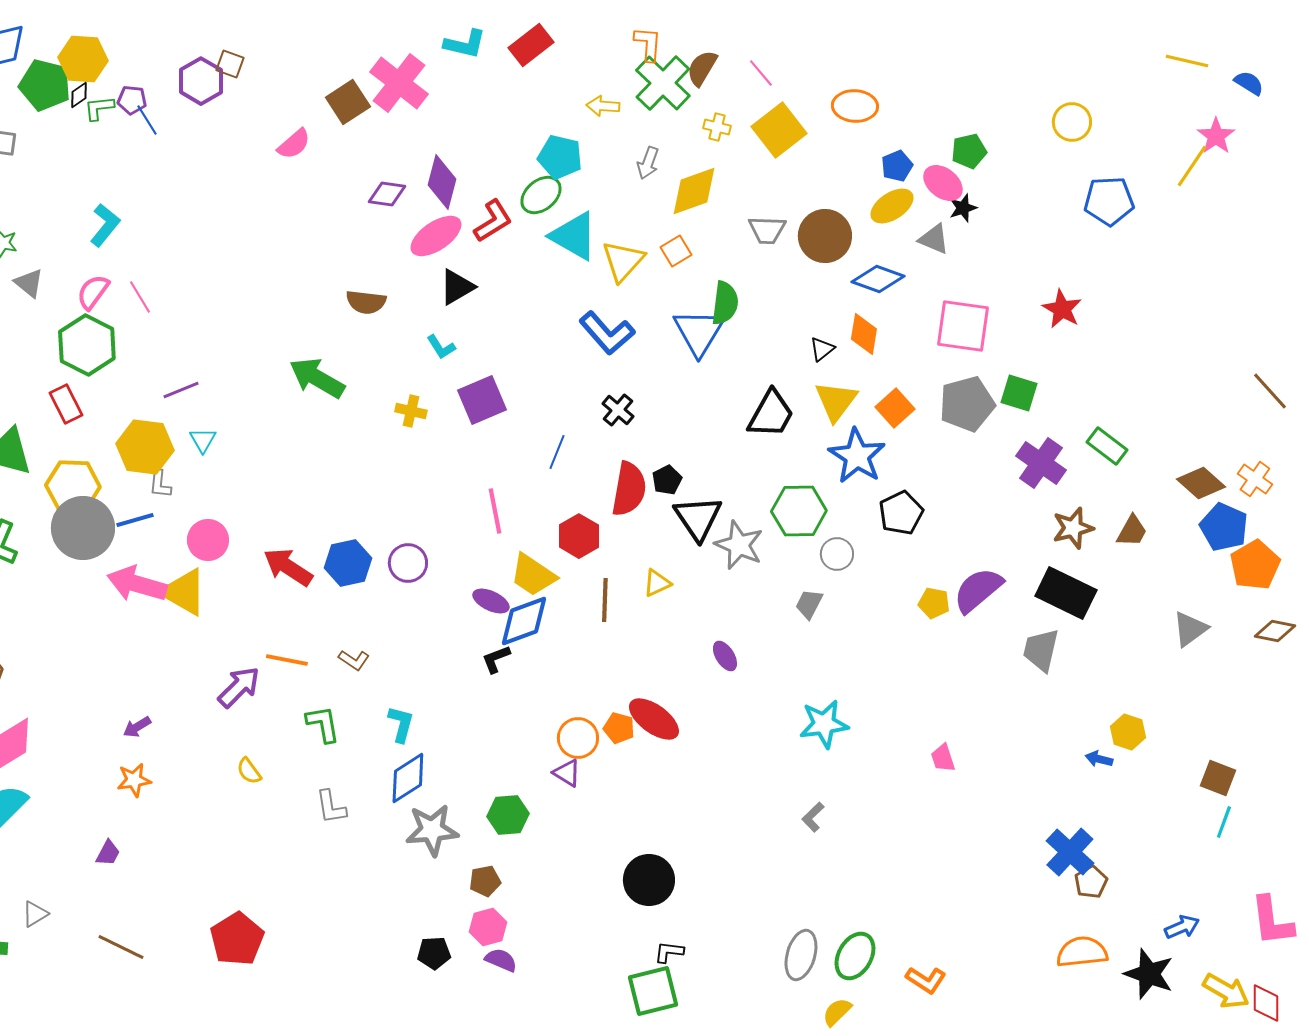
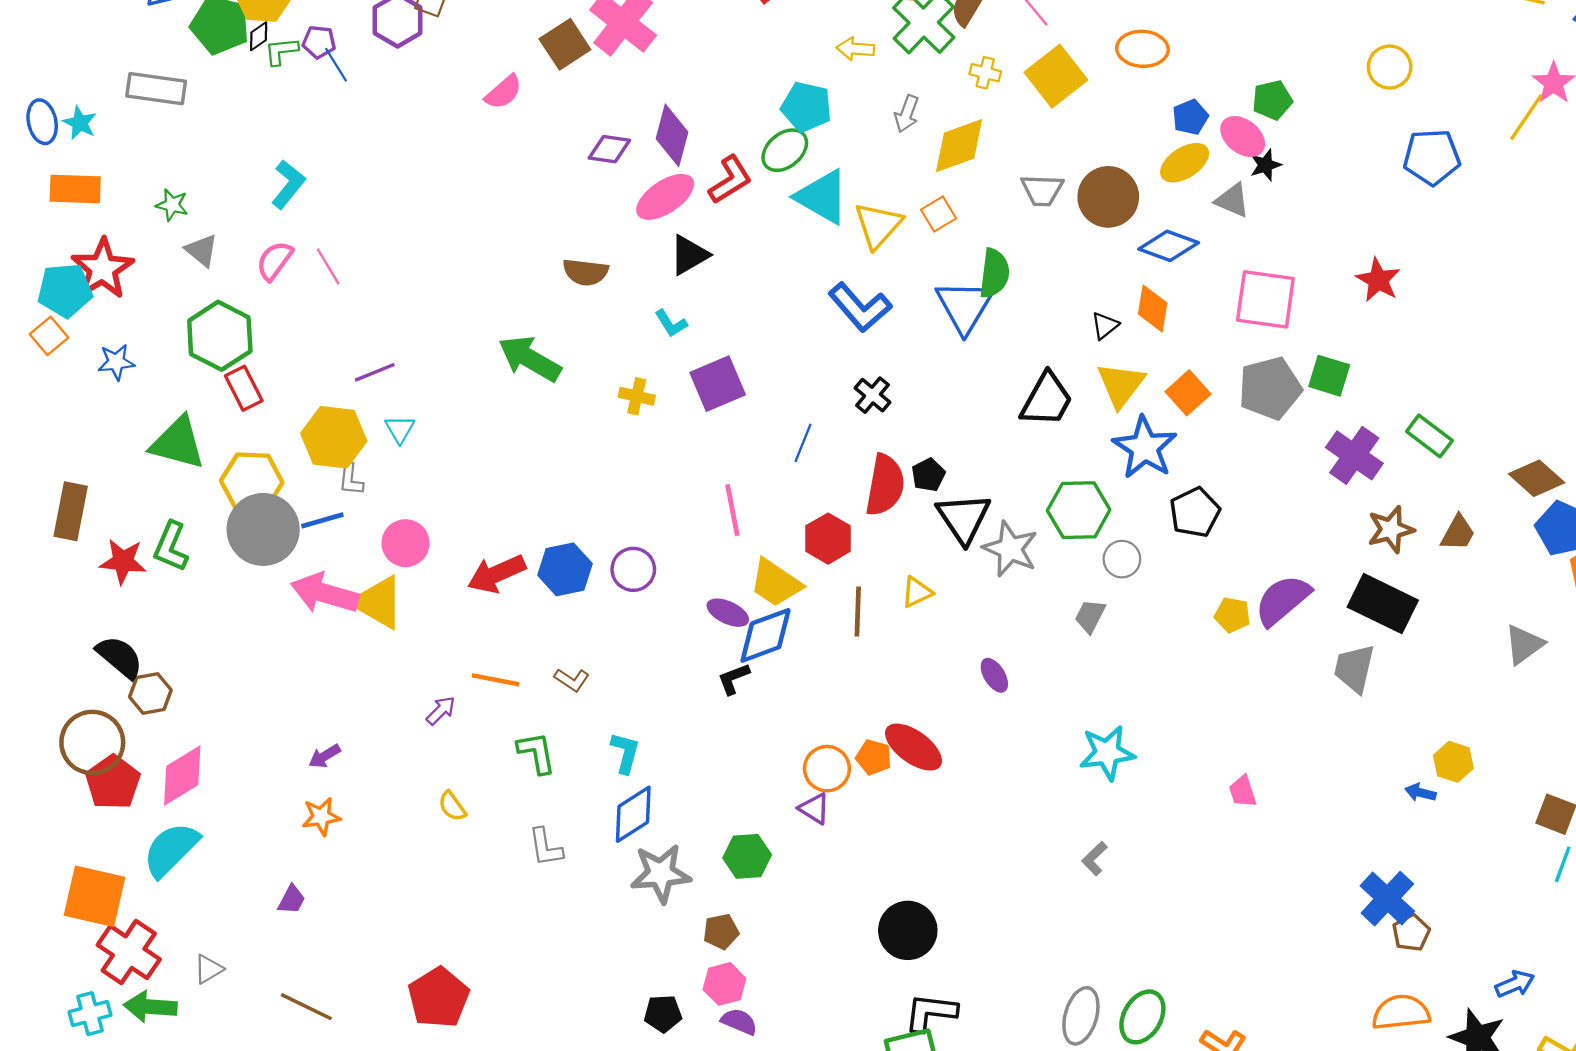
green hexagon: (87, 345) -> (220, 336), moved
red arrow: (288, 567) -> (497, 574), turned -57
purple arrow: (239, 687) -> (441, 711), size x0.6
black L-shape: (669, 952) -> (931, 1012), size x1.6

